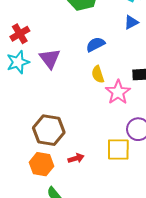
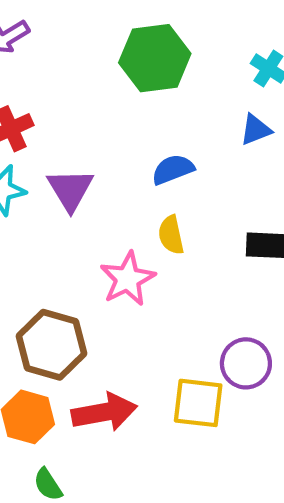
pink star: (118, 92) -> (128, 279), moved
red arrow: (76, 158) -> (104, 412), size x1.8

